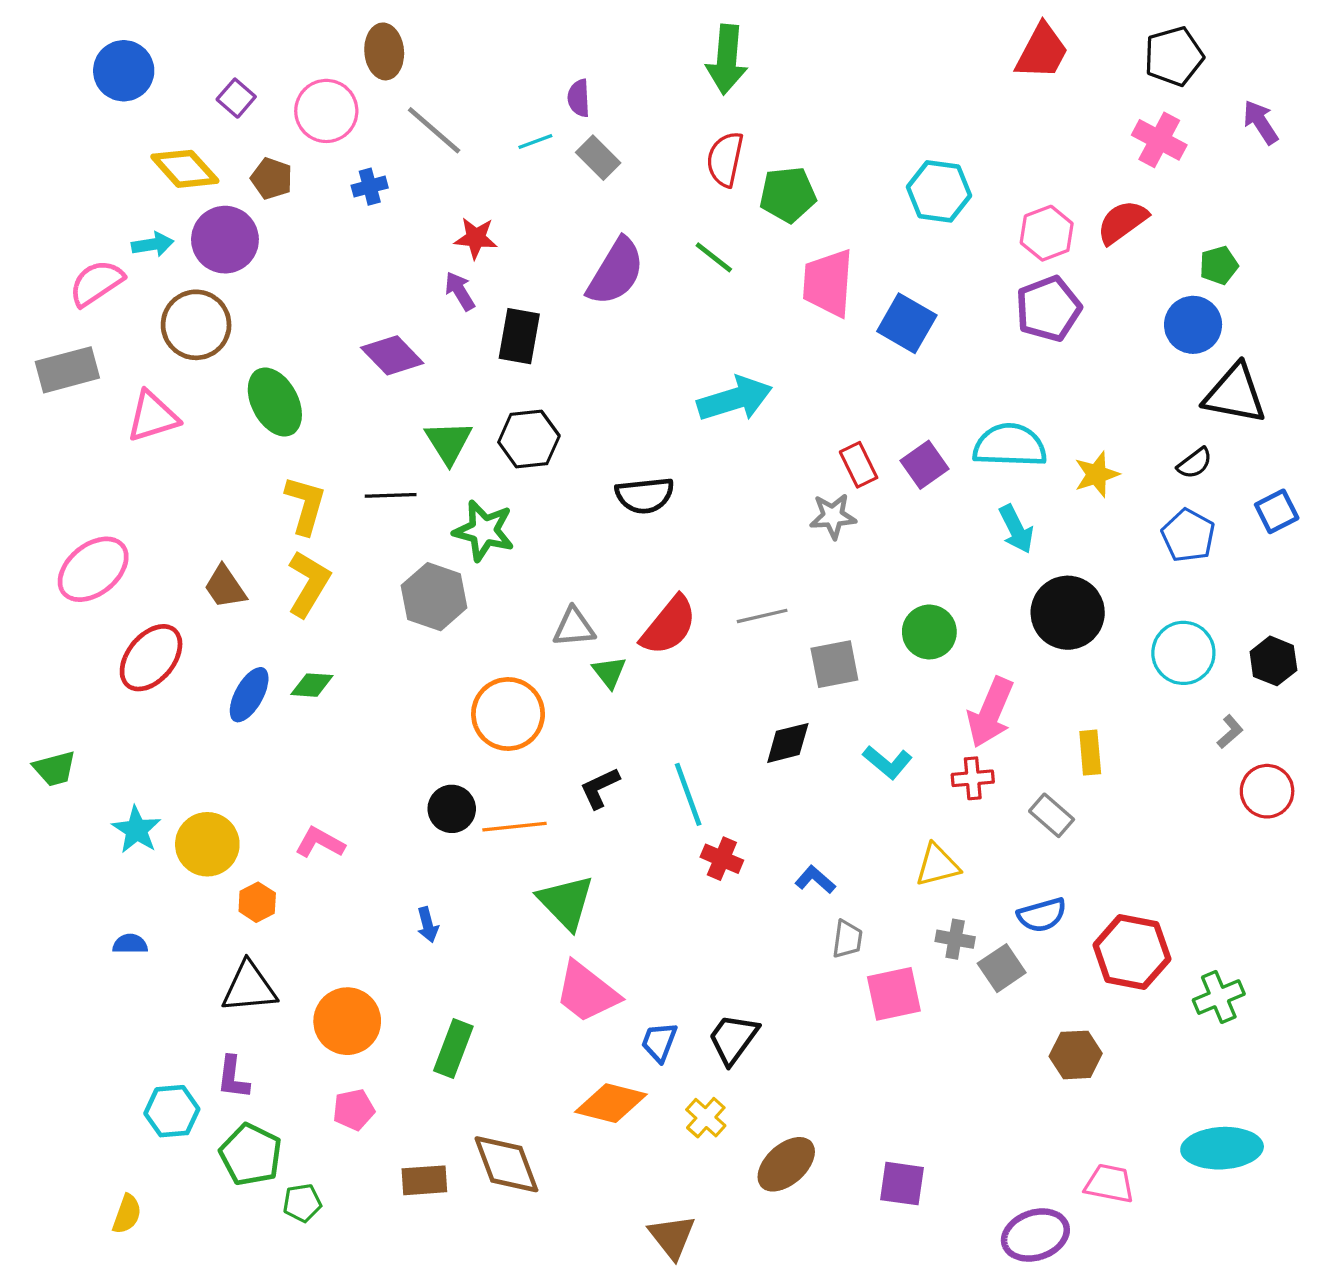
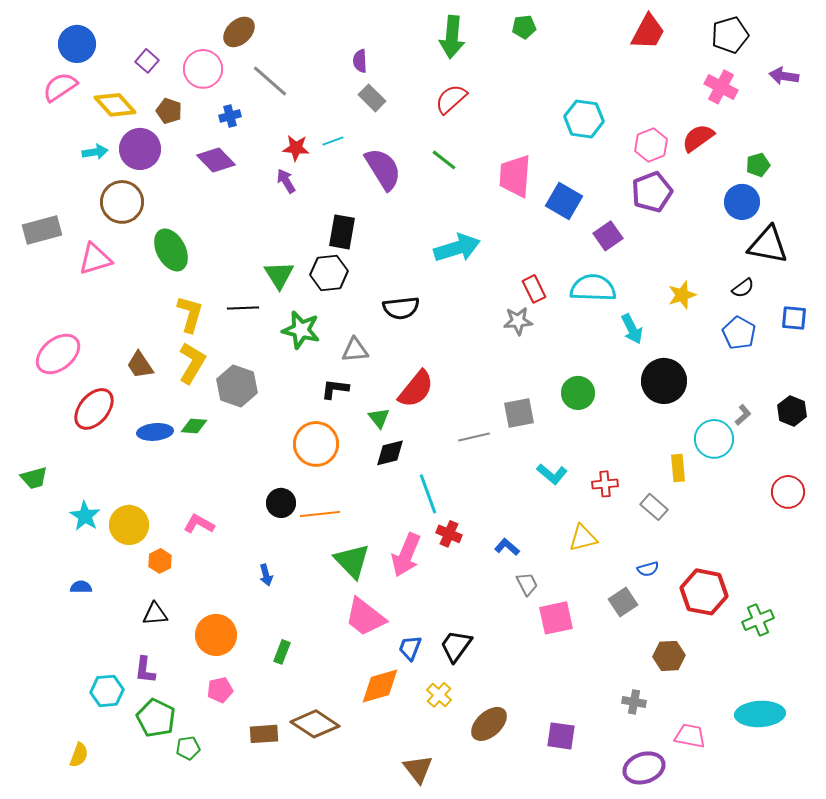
brown ellipse: (384, 51) -> (239, 32), turned 52
purple arrow: (1261, 122) -> (784, 76), turned -48
cyan line: (535, 142) -> (333, 141), moved
red semicircle: (725, 159) -> (451, 99), turned 36
green pentagon: (788, 195) -> (524, 27), moved, size x0.7
purple semicircle: (616, 272) -> (383, 169), turned -63
pink semicircle: (96, 283) -> (60, 87), moved
black rectangle: (519, 336) -> (342, 232), moved
purple diamond: (392, 355) -> (216, 160), moved
cyan semicircle: (1010, 445) -> (593, 288), moved
purple square: (925, 465) -> (608, 236), moved
blue square: (1277, 511) -> (794, 318), turned 32
gray hexagon: (434, 597) -> (237, 386), moved
gray line: (762, 616) -> (474, 437), moved
gray triangle: (574, 627) -> (355, 350), moved
cyan circle: (1183, 653) -> (714, 439), moved
blue ellipse: (249, 695) -> (155, 432), turned 56
pink arrow: (990, 712) -> (406, 555), moved
gray L-shape: (1230, 732) -> (743, 415), moved
black diamond: (788, 743) -> (390, 453), moved
black L-shape: (600, 788) -> (335, 389), moved, turned 32
blue semicircle: (1042, 915) -> (648, 569), size x0.7
gray trapezoid: (847, 939) -> (527, 584), turned -35
gray cross: (955, 939) -> (634, 702), moved
black triangle: (249, 987) -> (155, 614), size x0.7
green rectangle: (453, 1048) -> (282, 652), size x0.7
orange diamond: (611, 1103) -> (380, 686), turned -30
brown diamond: (506, 1164) -> (315, 724), turned -36

